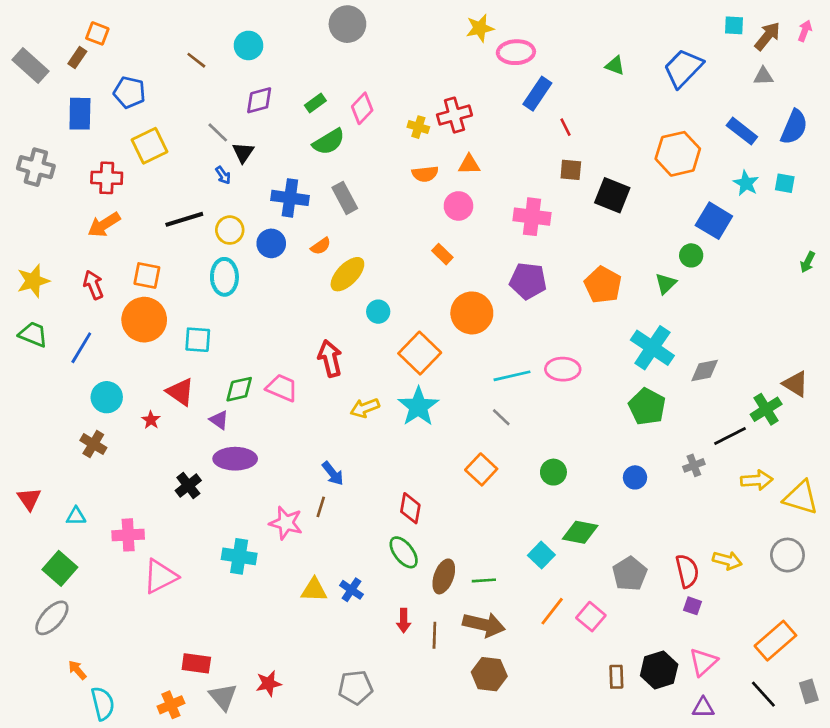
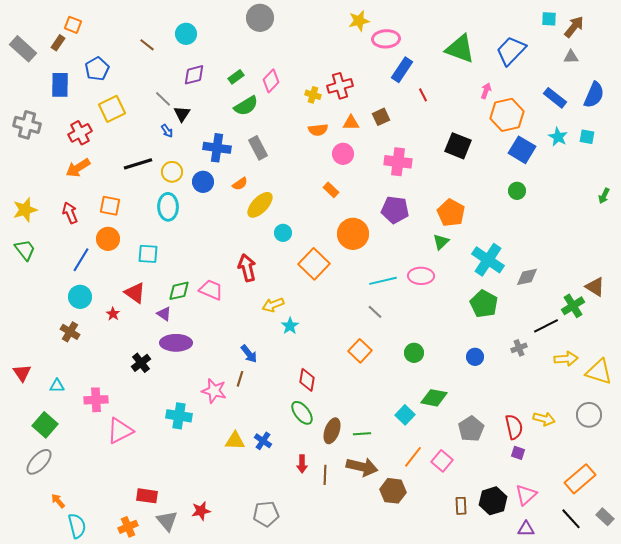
pink arrow: (805, 31) -> (486, 91), moved
green triangle: (615, 66) -> (460, 49), size x2.0
blue pentagon: (129, 92) -> (97, 69), turned 30
brown square: (571, 170) -> (381, 117), moved, turned -30
red cross: (107, 178) -> (80, 133), turned -30
blue square: (714, 221) -> (522, 150), moved
green triangle: (666, 284) -> (441, 242), moved
orange circle: (144, 320) -> (108, 239), size x0.7
green trapezoid: (33, 334) -> (25, 250), turned 30
blue line: (81, 348) -> (81, 260), moved
cyan star: (418, 407) -> (290, 326), moved, size x0.6
brown hexagon: (489, 674) -> (393, 491), moved
gray rectangle: (809, 691) -> (605, 517), turned -30

